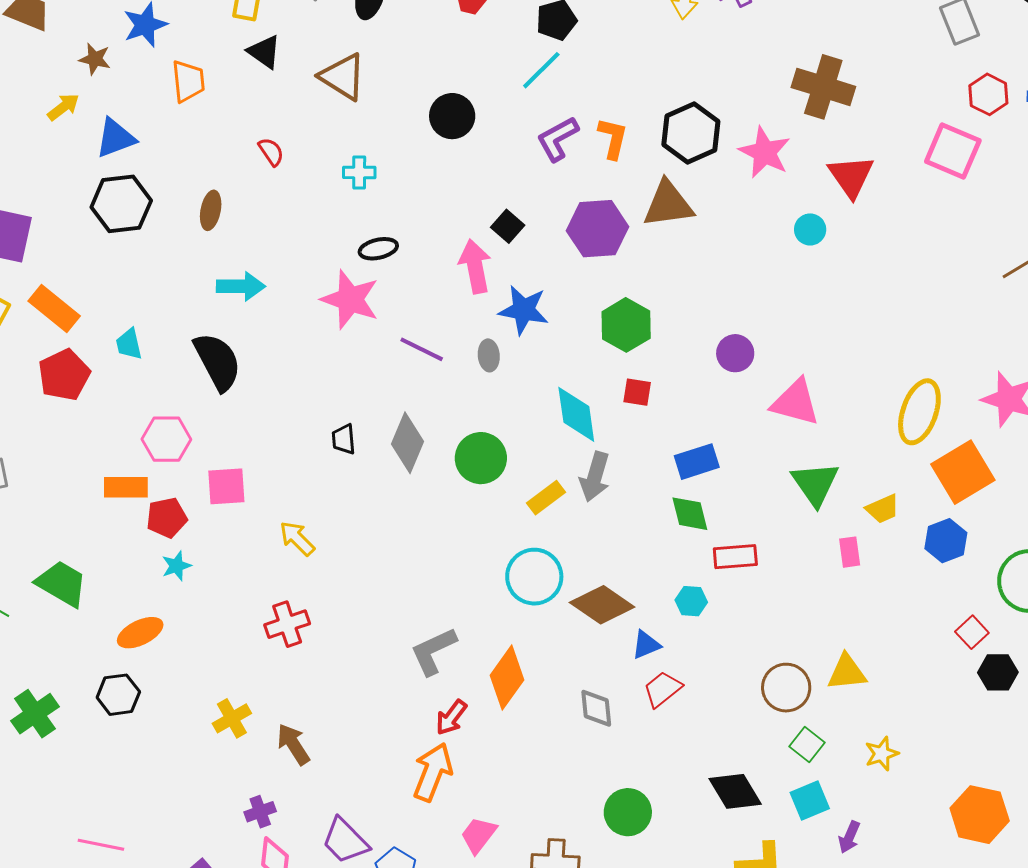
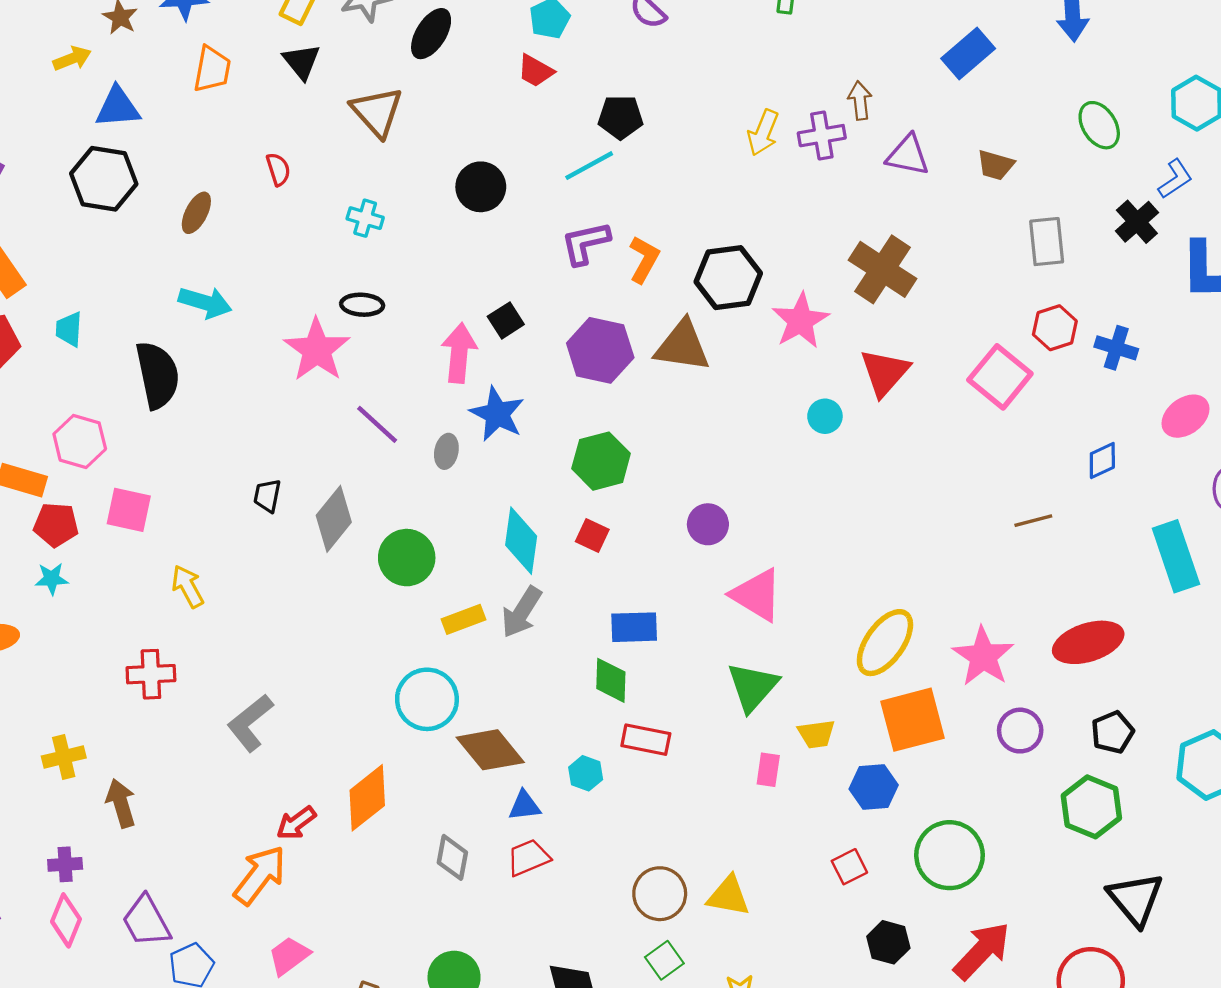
red square: (972, 632) -> (849, 867), moved
gray L-shape: (433, 651) -> (250, 723), moved, turned -30

